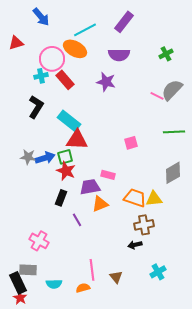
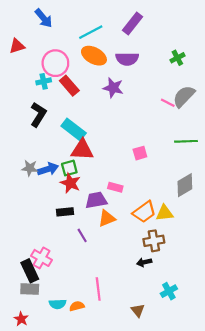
orange ellipse: (75, 49) -> (94, 56), moved
black rectangle: (61, 198) -> (65, 212), turned 63
orange trapezoid: (135, 198) -> (144, 212), turned 125
brown triangle: (116, 277) -> (138, 310), moved
black rectangle: (18, 283) -> (30, 271), moved
orange semicircle: (83, 288) -> (77, 306), moved

